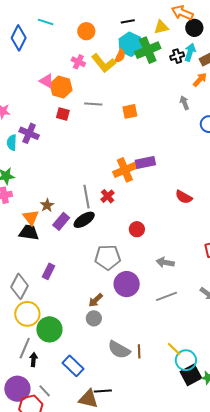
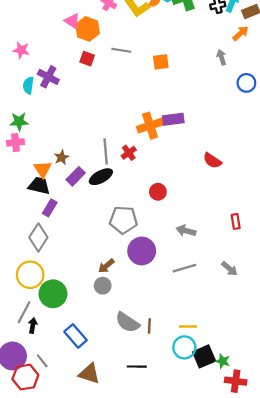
purple rectangle: (49, 271) -> (50, 208), moved
gray diamond: (19, 286) -> (38, 237), moved
yellow line: (174, 349) -> (188, 327), turned -49
cyan circle: (186, 360) -> (184, 347), moved
black line: (103, 391) -> (137, 367), moved

